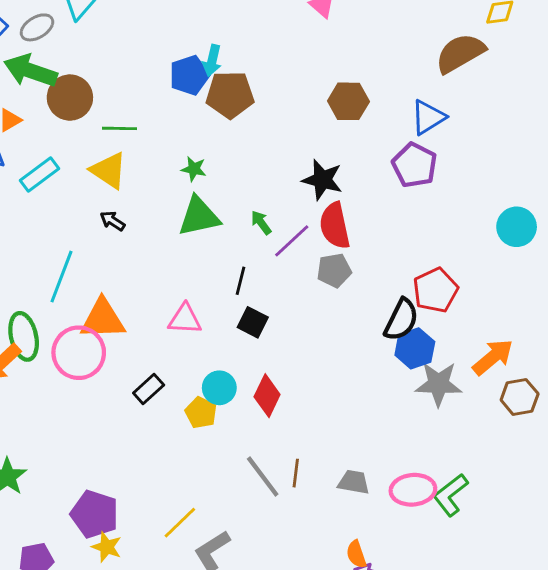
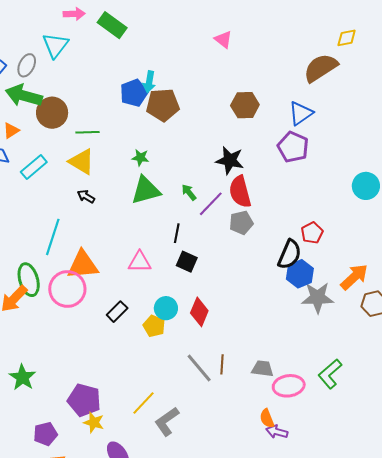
gray ellipse: (37, 27) -> (27, 65), turned -30
red pentagon: (435, 290) -> (312, 233), size x0.7
pink ellipse: (413, 490) -> (289, 386), moved

